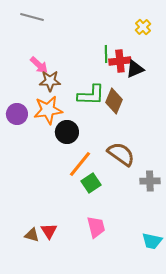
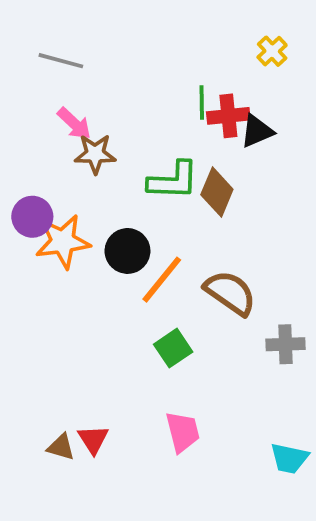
gray line: (32, 17) -> (61, 61), moved
orange star: (48, 110) -> (63, 241), moved
orange line: (80, 164) -> (162, 280), moved

